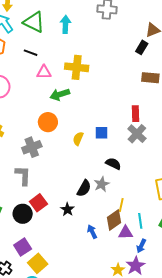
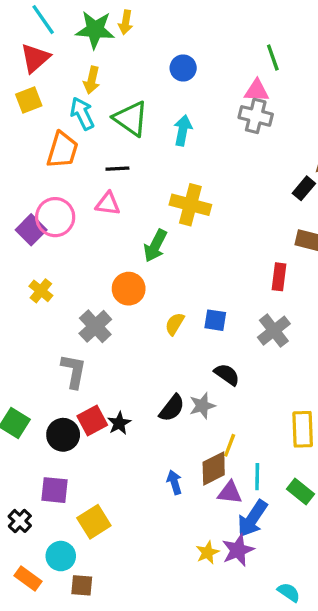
black line: (31, 53) -> (117, 169), turned -32
pink triangle: (44, 72) -> (108, 204), moved
green arrow: (60, 95) -> (155, 246), turned -54
red rectangle: (136, 114) -> (279, 277), moved
gray cross: (32, 147) -> (95, 326), turned -30
black star: (67, 209) -> (119, 423), moved
blue arrow: (141, 246) -> (252, 519), size x1.6
purple square: (23, 247) -> (55, 490), turned 30
yellow square: (38, 263) -> (94, 522), moved

